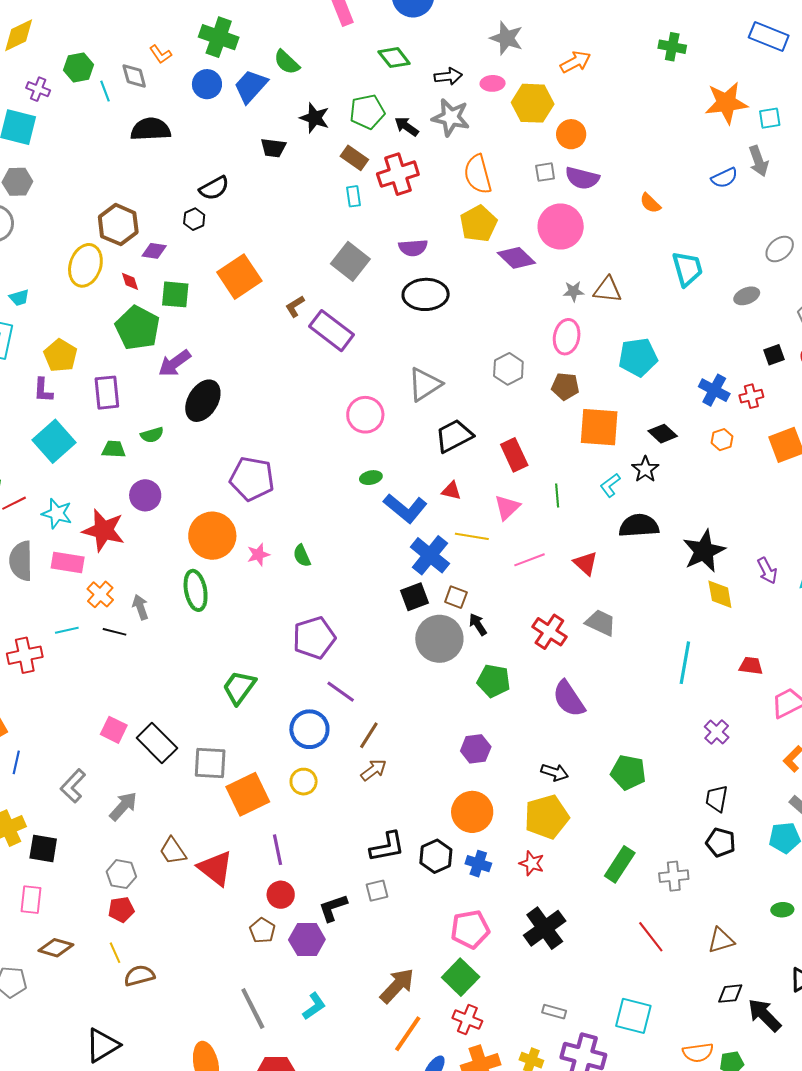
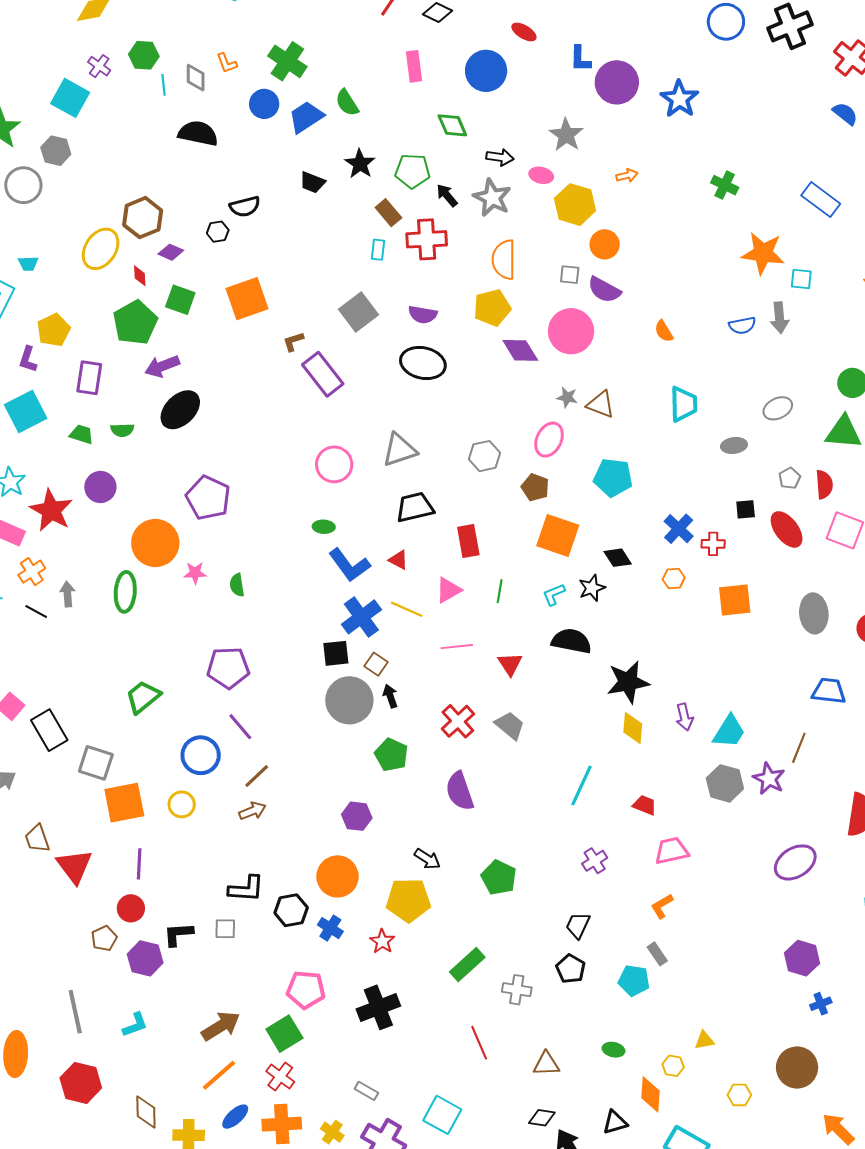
orange arrow: (575, 62) -> (627, 175), size x0.7

